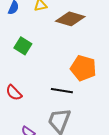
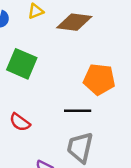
green square: (23, 46) -> (22, 64), size x1.4

